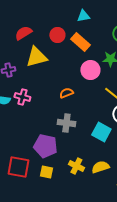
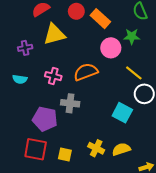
orange semicircle: (66, 93) -> (86, 72), size x1.6
pink cross: (22, 97) -> (53, 76), moved
gray cross: (66, 123) -> (70, 103), moved
purple pentagon: (45, 146) -> (45, 119), moved

